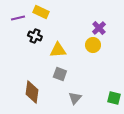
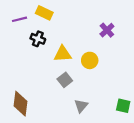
yellow circle: (93, 45) -> (90, 60), moved
gray square: (60, 74) -> (65, 80), turned 32
brown diamond: (32, 92) -> (21, 104), moved

